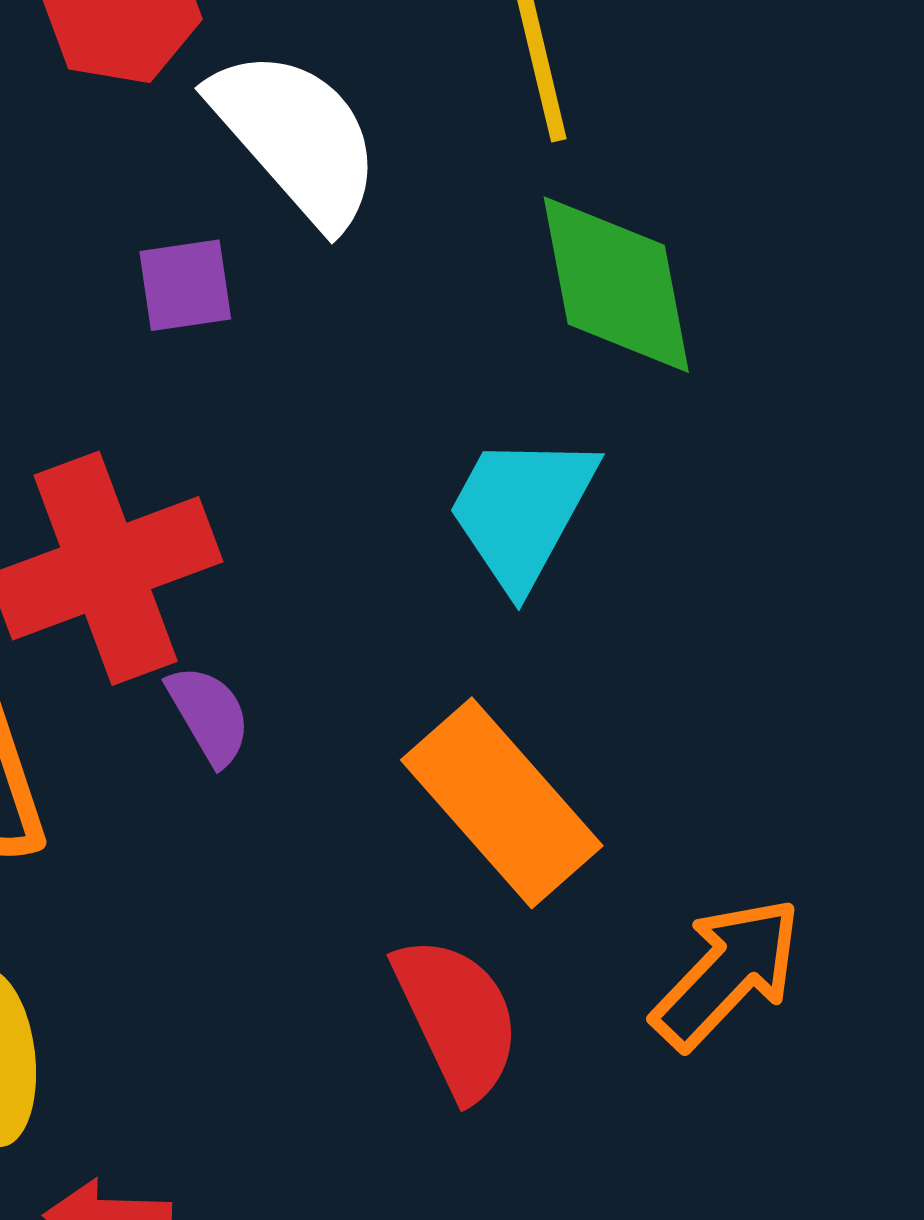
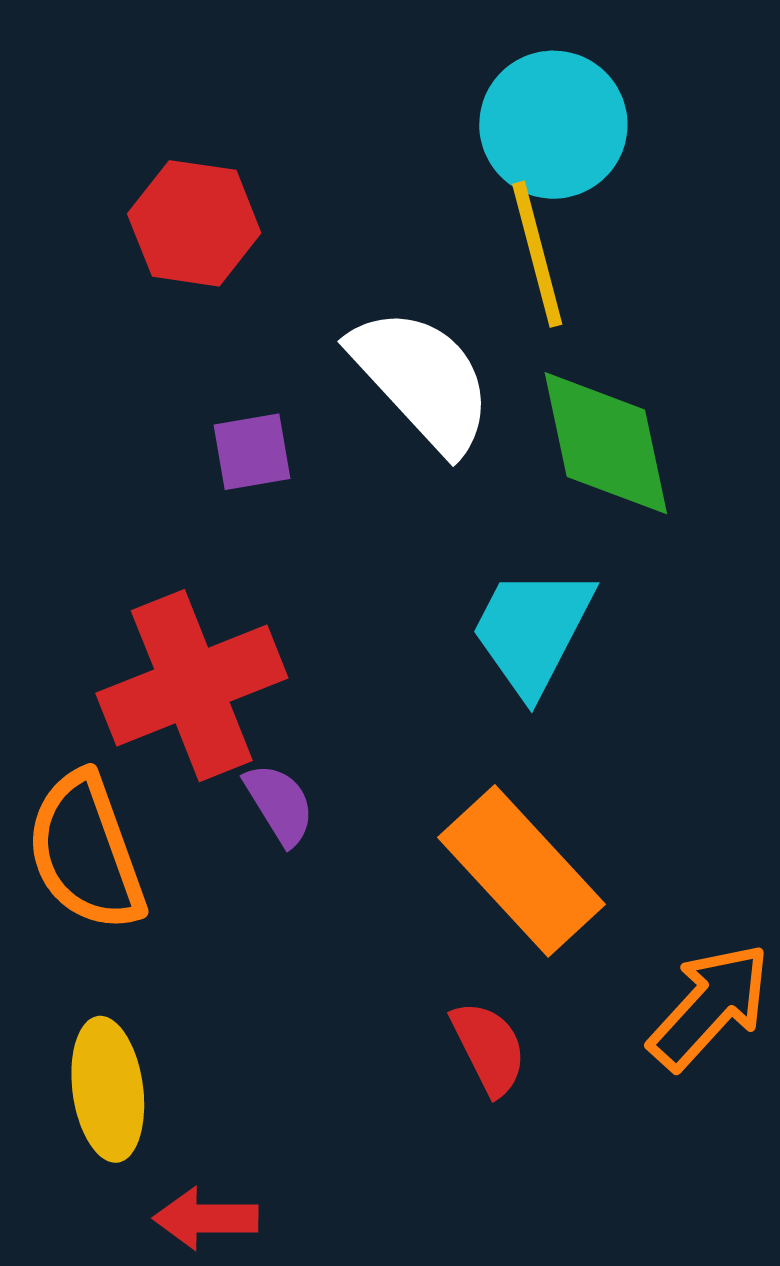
white semicircle: (296, 137) -> (422, 380), moved
red semicircle: (457, 1018) -> (489, 1048), size x0.7

